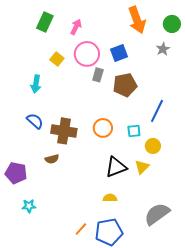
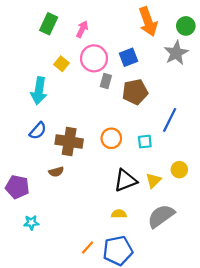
gray star: (163, 49) -> (176, 53), size x1.6
cyan arrow: (36, 84) -> (39, 91), size x1.4
blue semicircle: (35, 121) -> (38, 131), turned 90
yellow circle: (153, 146) -> (179, 170), moved
gray semicircle: (157, 214) -> (161, 216), moved

